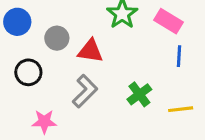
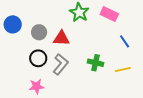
blue line: (179, 56) -> (125, 41), moved, turned -32
black circle: (28, 72) -> (38, 58), moved
green cross: (139, 94) -> (95, 63), turned -35

